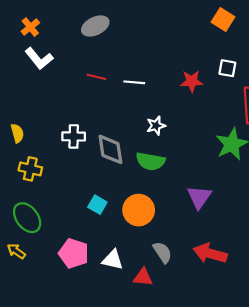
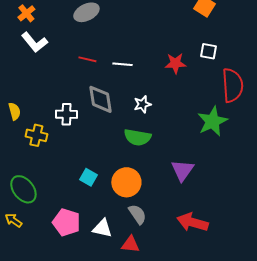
gray diamond: (110, 149) -> (100, 99), moved
yellow cross: (30, 169) -> (36, 135), moved
gray semicircle: (162, 252) -> (137, 214), moved

